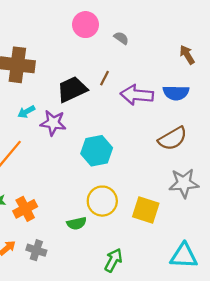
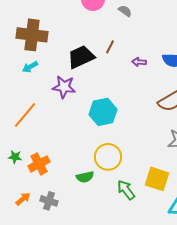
purple arrow: (137, 95) -> (139, 62), size x0.5
cyan arrow: (26, 112) -> (30, 67), moved
yellow square: (146, 210) -> (157, 179), moved
green arrow: (113, 260) -> (126, 190), moved, turned -65

